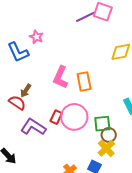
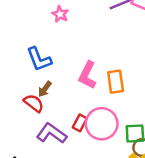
pink star: (36, 37) -> (60, 14), moved
blue L-shape: (18, 52) -> (39, 59), moved

